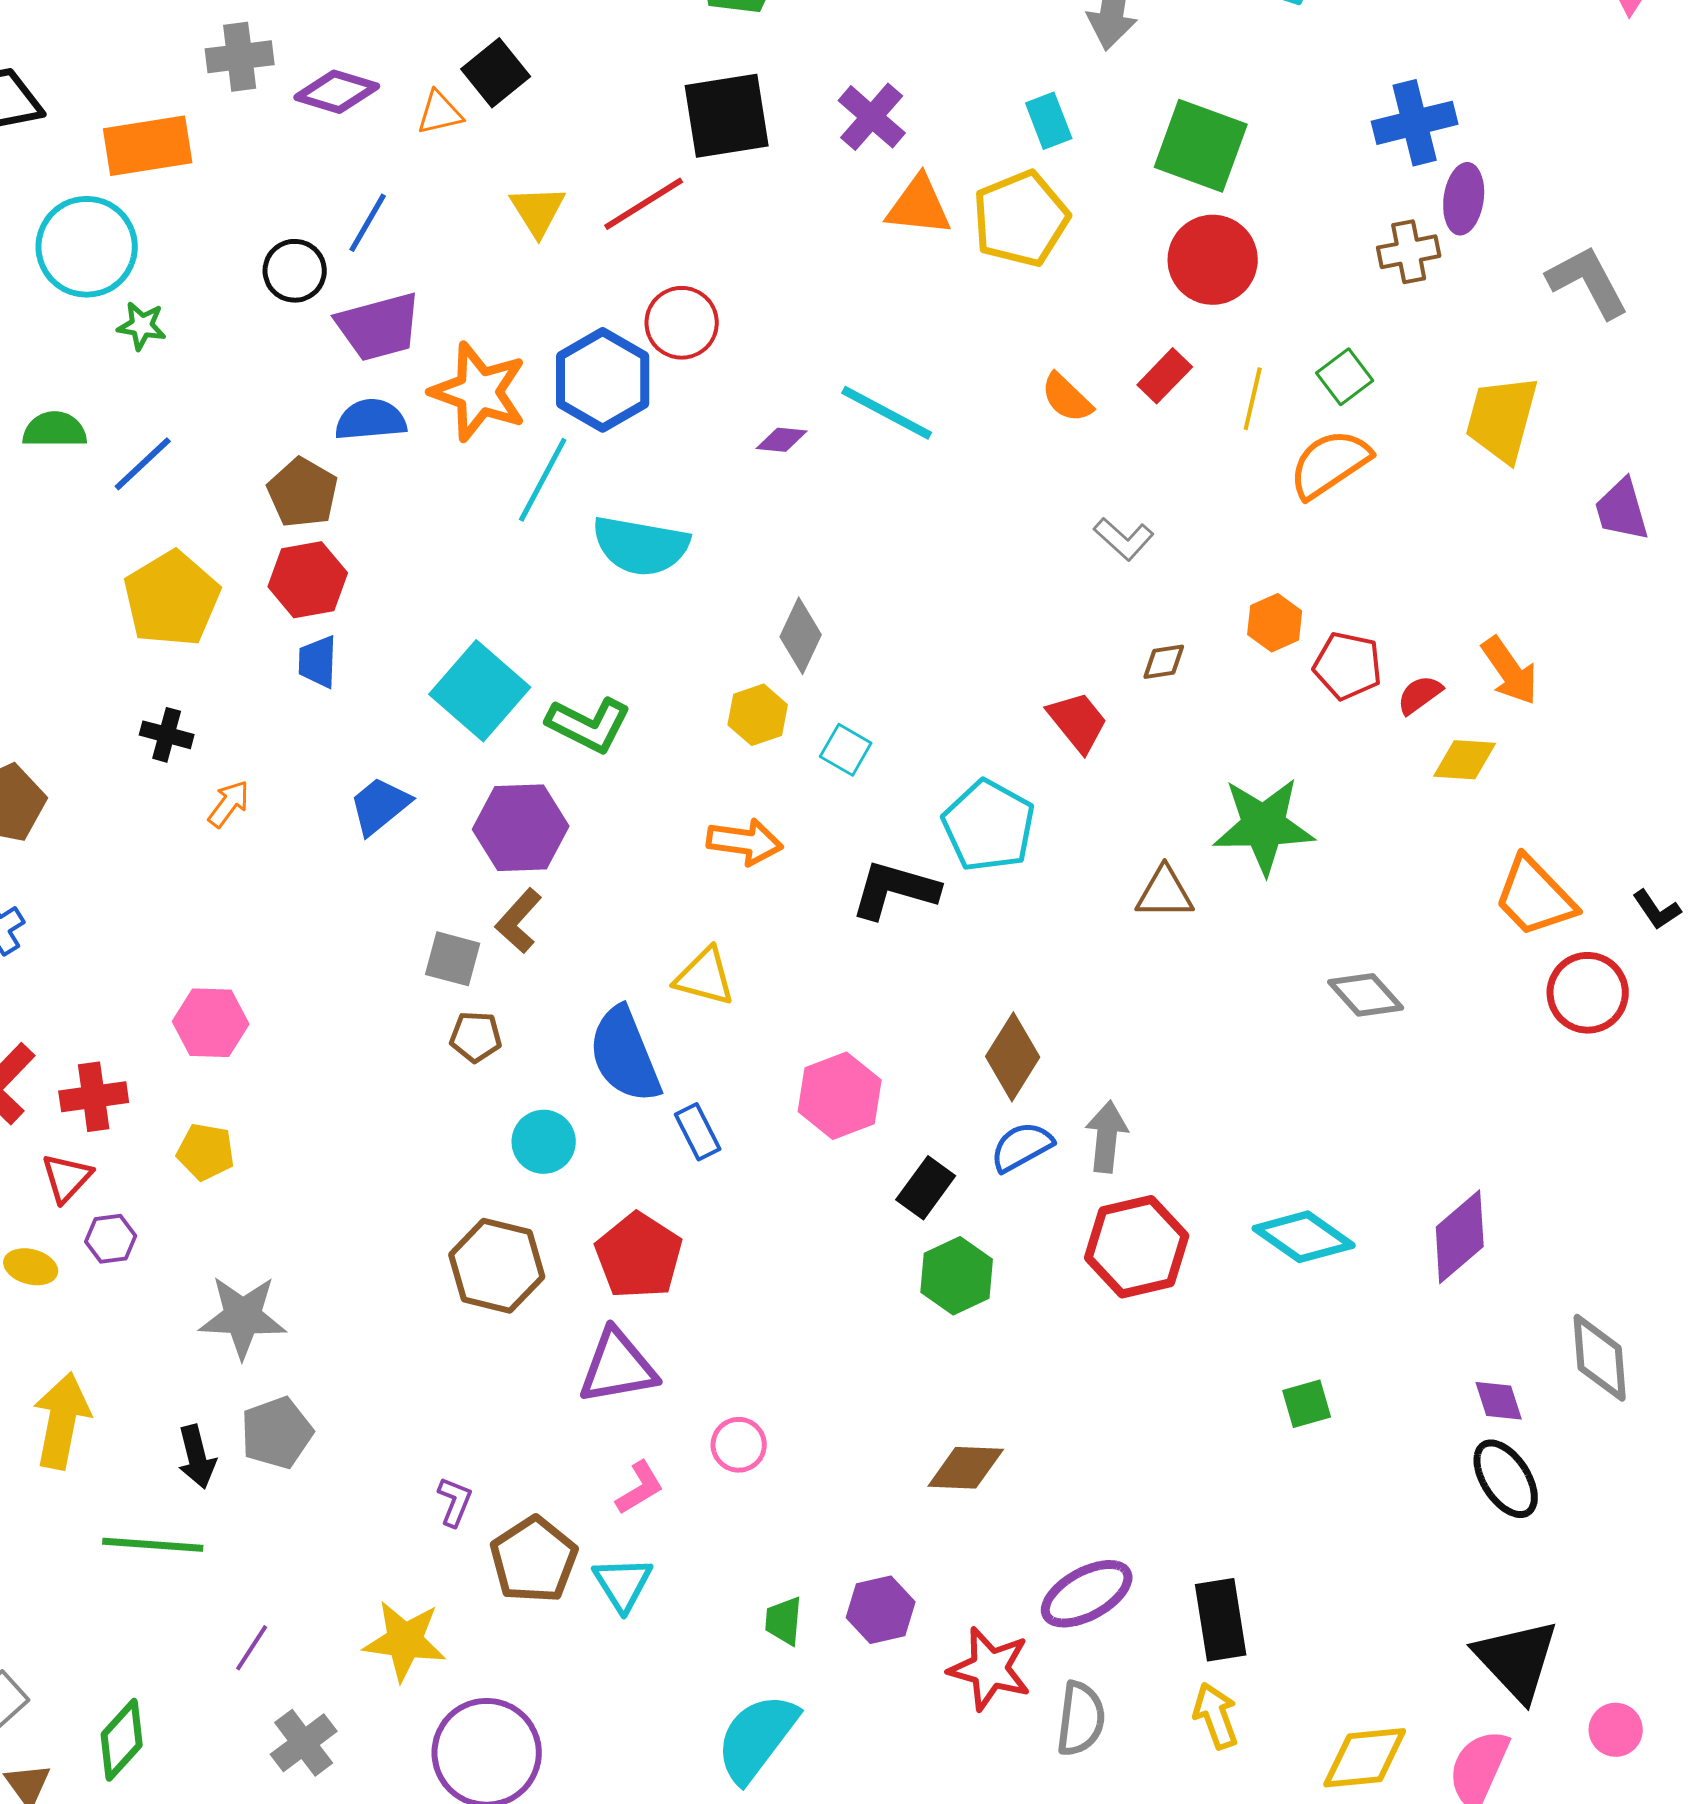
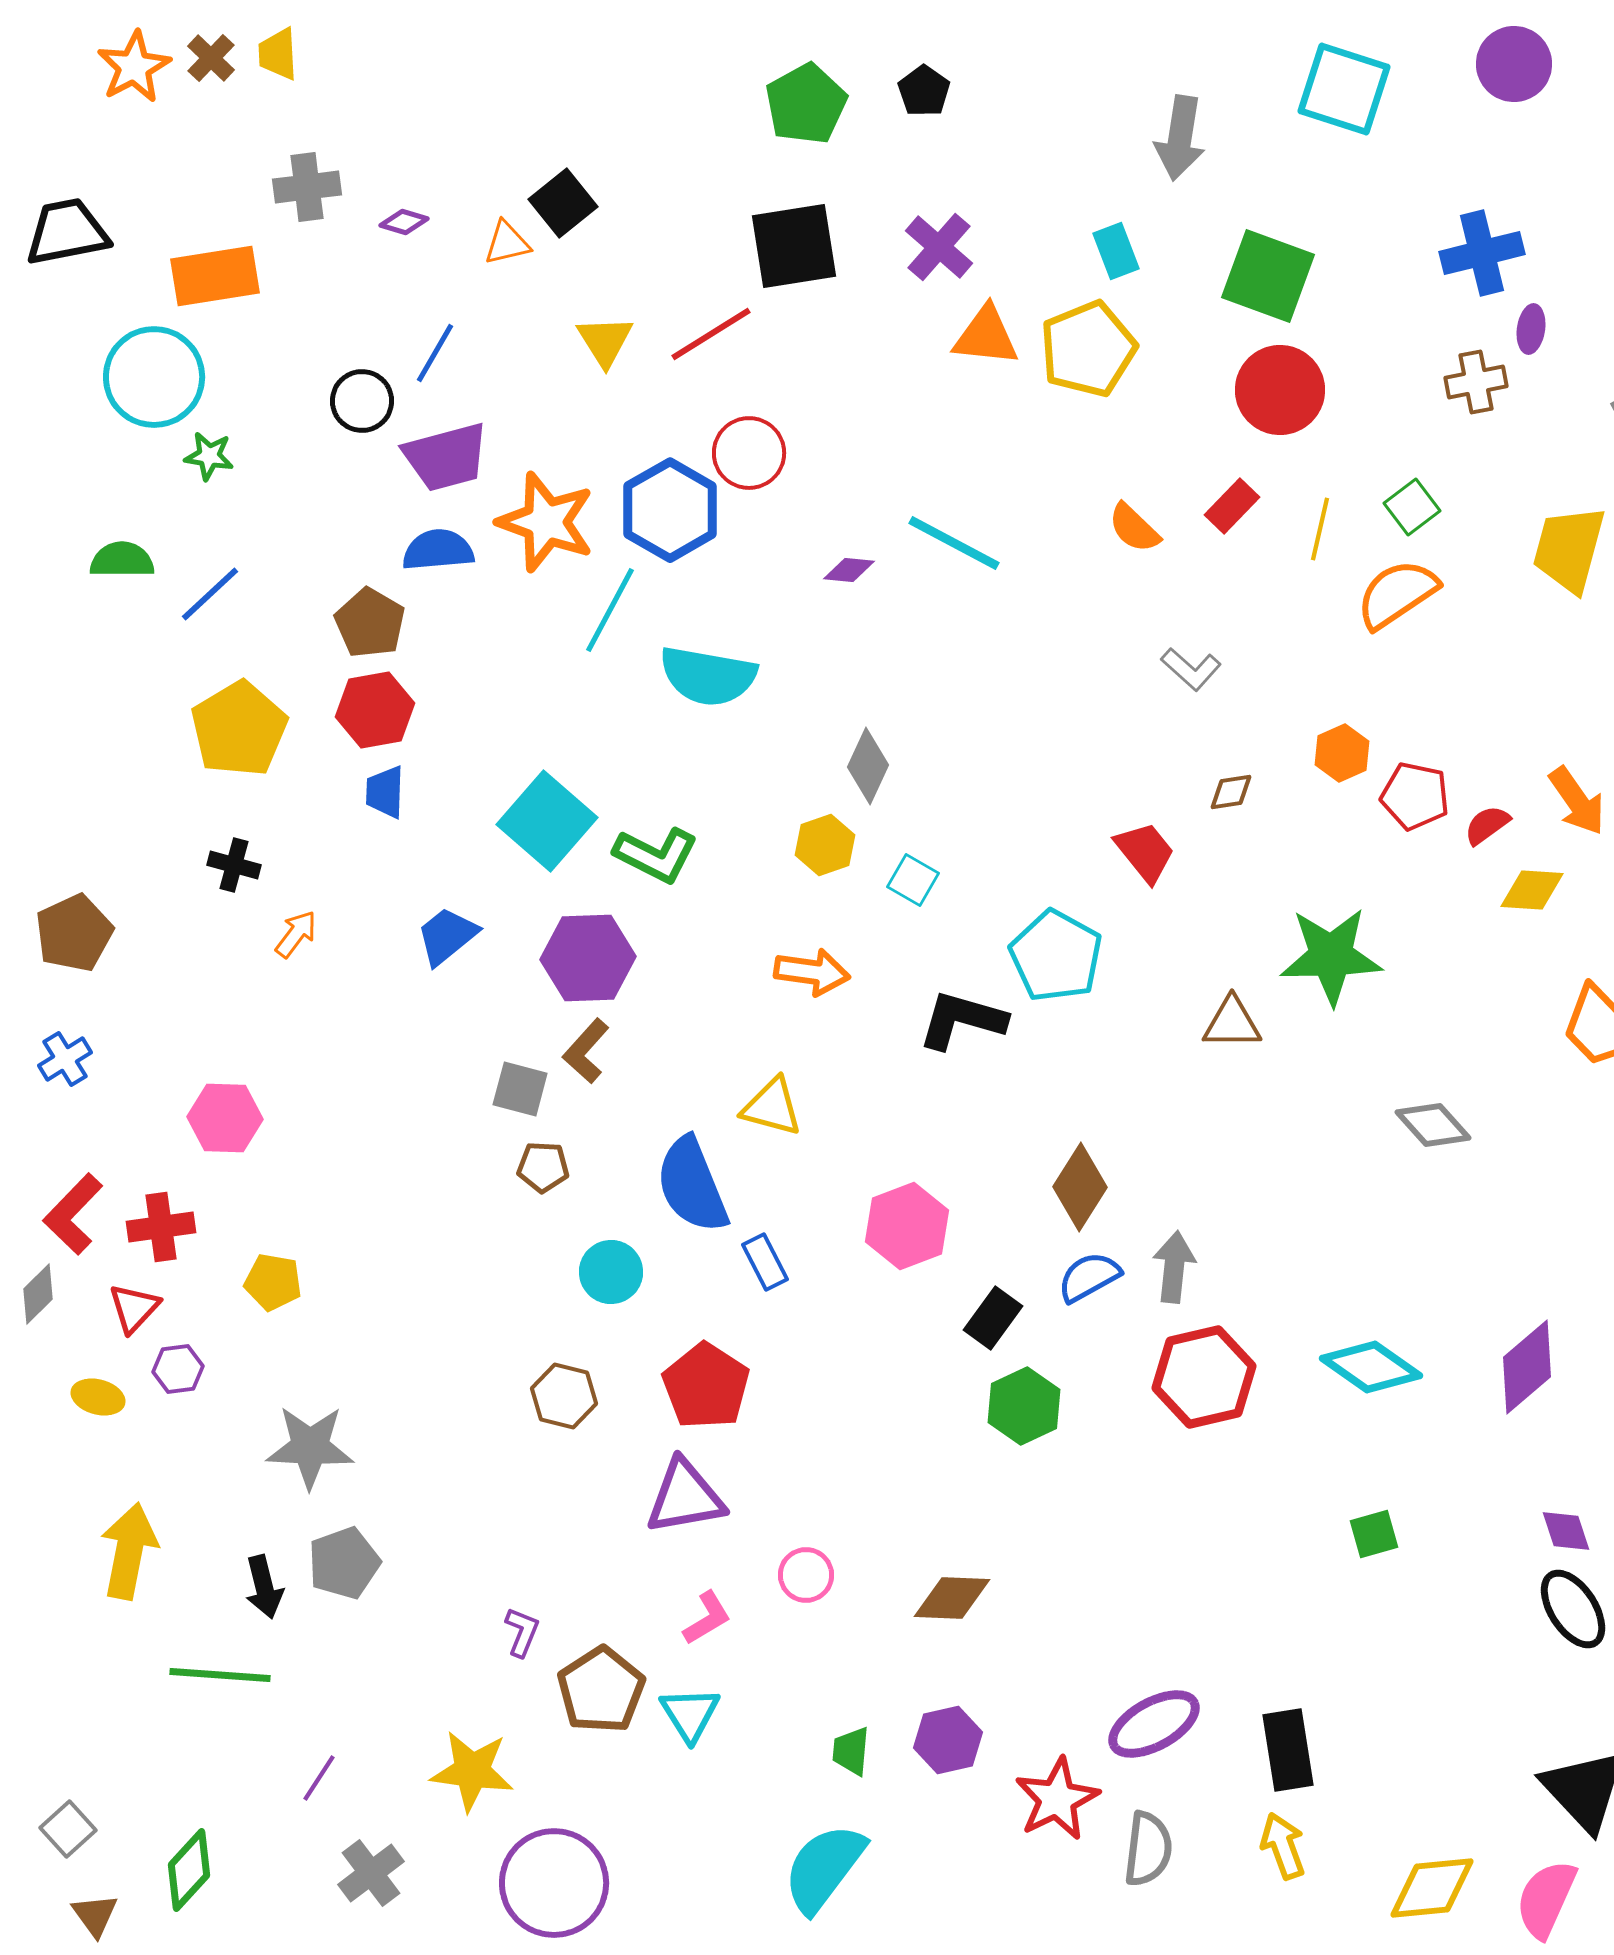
purple diamond: (337, 92) -> (404, 222), size x0.6
purple ellipse: (1464, 199) -> (1531, 329), size x0.7
pink hexagon: (211, 1023) -> (225, 1118), moved
brown hexagon: (497, 1266) -> (564, 1396), size x0.7
brown diamond: (966, 1468) -> (952, 1598), moved
red star: (990, 1669) -> (1057, 1799), turned 30

